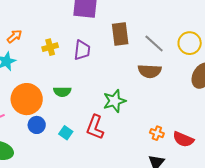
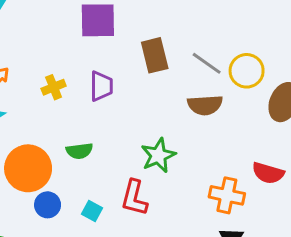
yellow circle: (190, 43) -> (247, 71), moved
orange cross: (157, 133) -> (227, 195), size x1.6
red semicircle: (183, 139) -> (268, 173), moved

